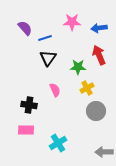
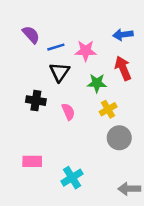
pink star: (72, 22) -> (86, 51), moved
black cross: (29, 105) -> (36, 101), moved

